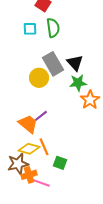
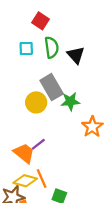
black triangle: (75, 63) -> (76, 55), moved
green star: (78, 83) -> (70, 101), moved

